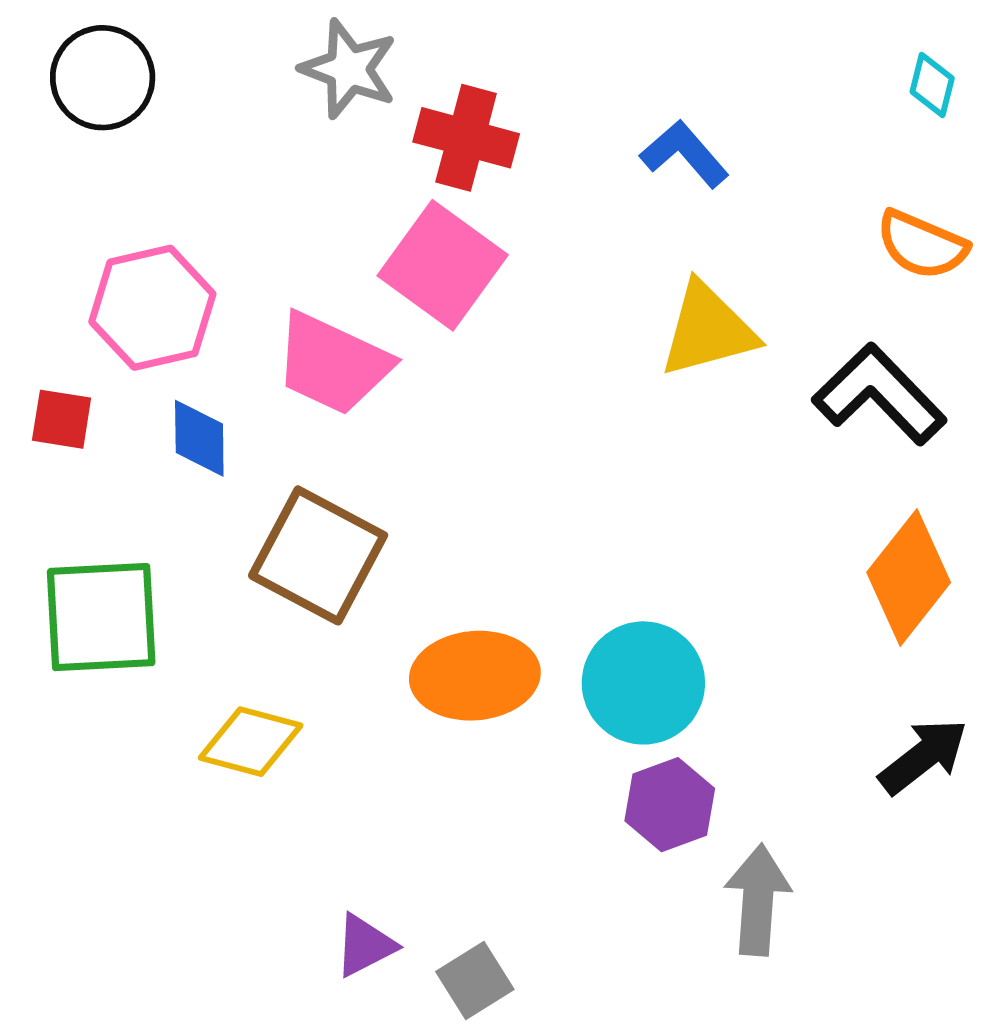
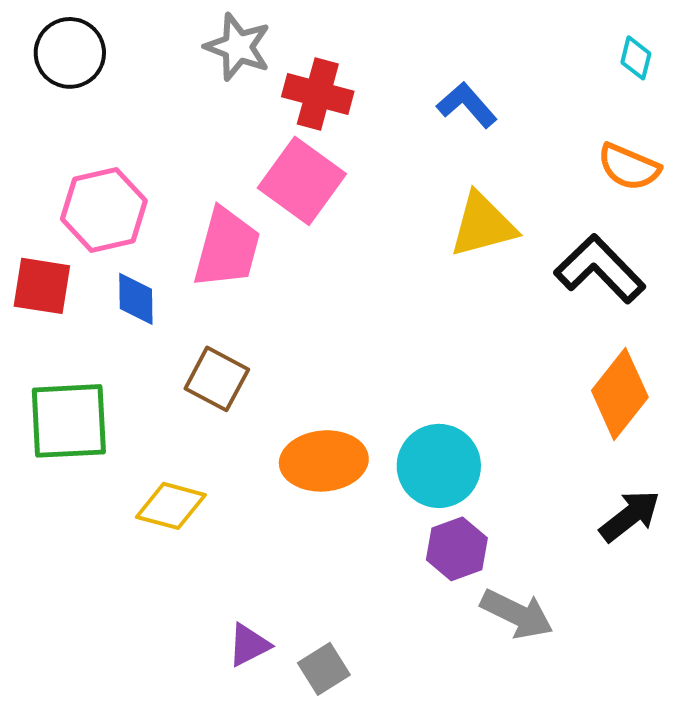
pink trapezoid: (333, 363) -> (227, 248), turned -100
red square: (62, 419) -> (42, 286), size x1.4
brown square: (318, 555) -> (217, 379), size x0.7
gray arrow: (758, 900) -> (517, 614), turned 112

